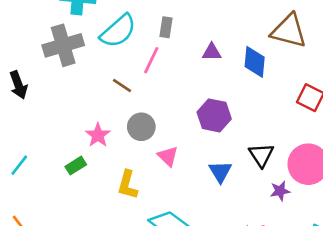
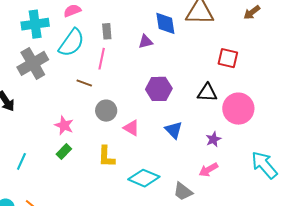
blue diamond: (255, 62) -> (165, 23), moved
pink star: (98, 135) -> (64, 125), moved
black triangle: (261, 155) -> (207, 93), moved, turned -40
purple star: (280, 191) -> (213, 139), moved

